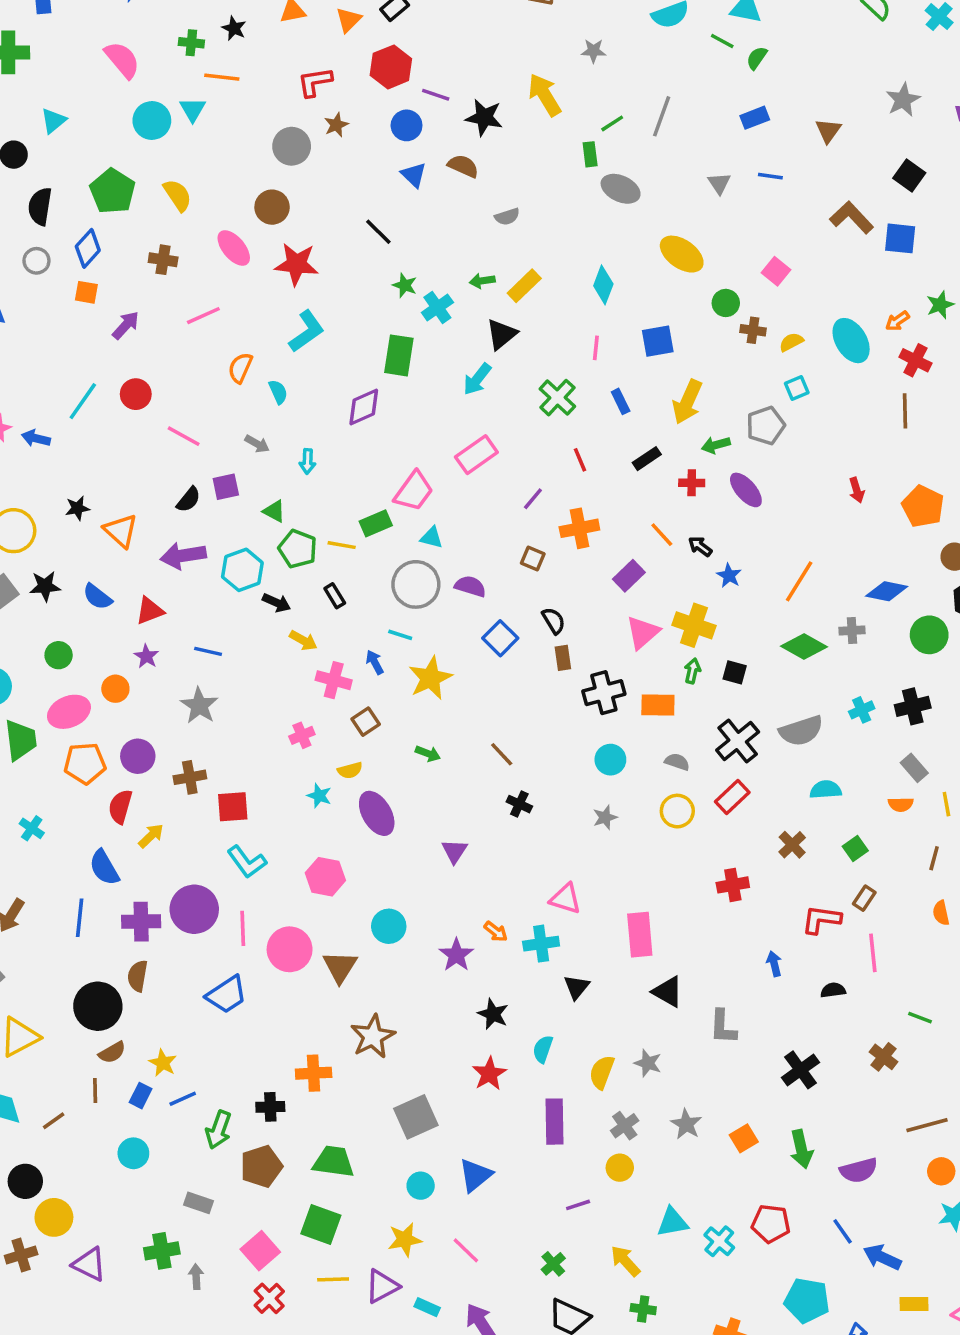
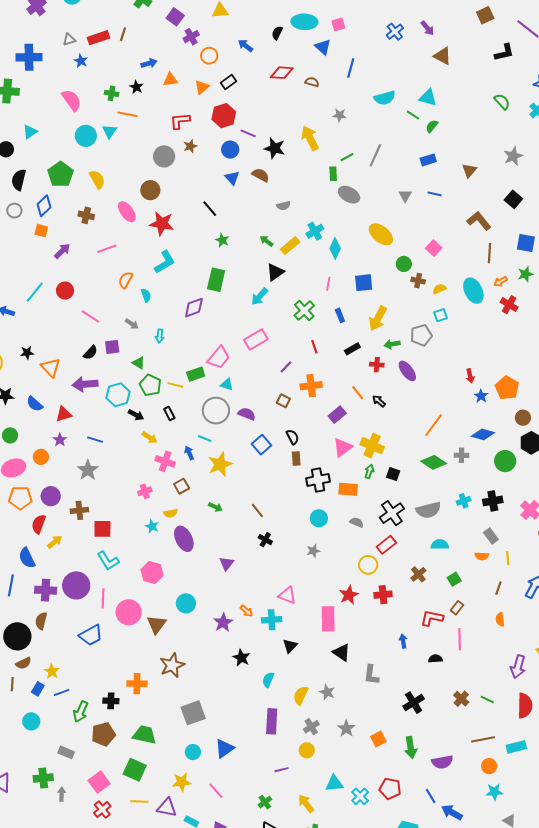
blue square: (900, 238) -> (526, 243), moved
green arrow: (482, 281) -> (267, 241), turned 40
cyan cross: (437, 307) -> (315, 231), moved
brown line: (905, 411) -> (490, 253), moved
blue star: (729, 575) -> (481, 396), moved
yellow circle: (677, 811) -> (368, 565), moved
green line: (920, 1018) -> (487, 700), moved
red star: (489, 1074) -> (349, 595), moved
purple triangle: (382, 1286) -> (167, 808), turned 35

